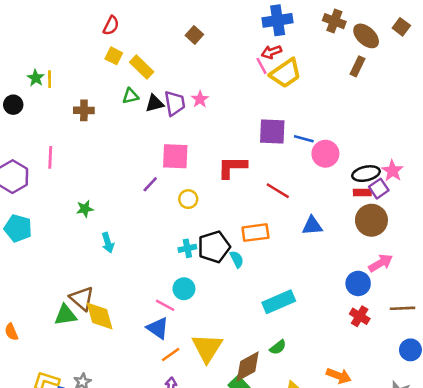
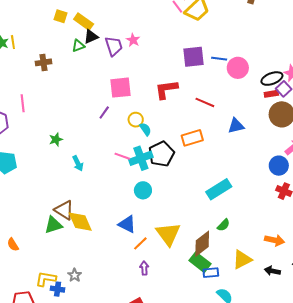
black triangle: (155, 103) -> (91, 37), moved
cyan cross: (187, 248) -> (141, 158), size x1.6
cyan semicircle: (237, 259) -> (145, 129), moved
pink line: (165, 305) -> (122, 156), moved

